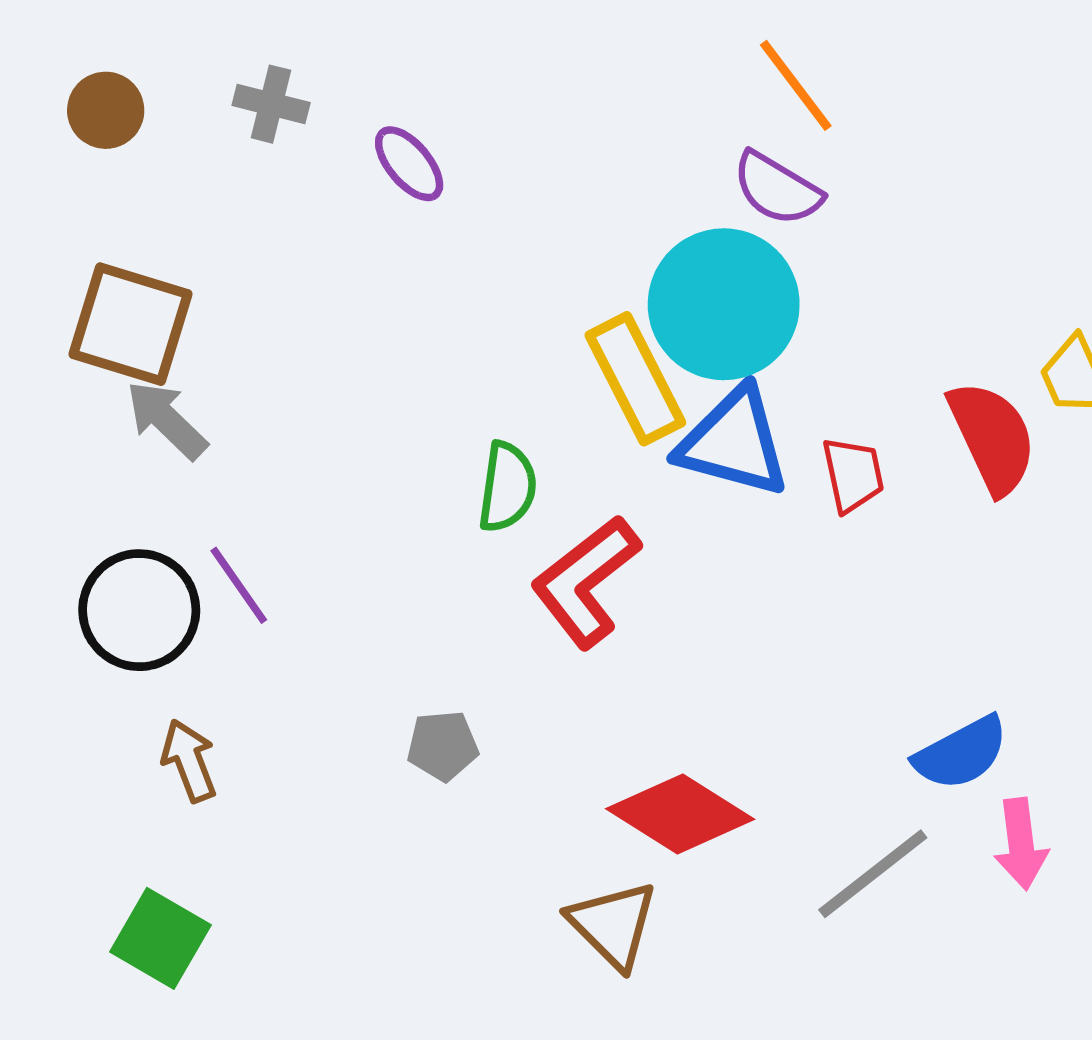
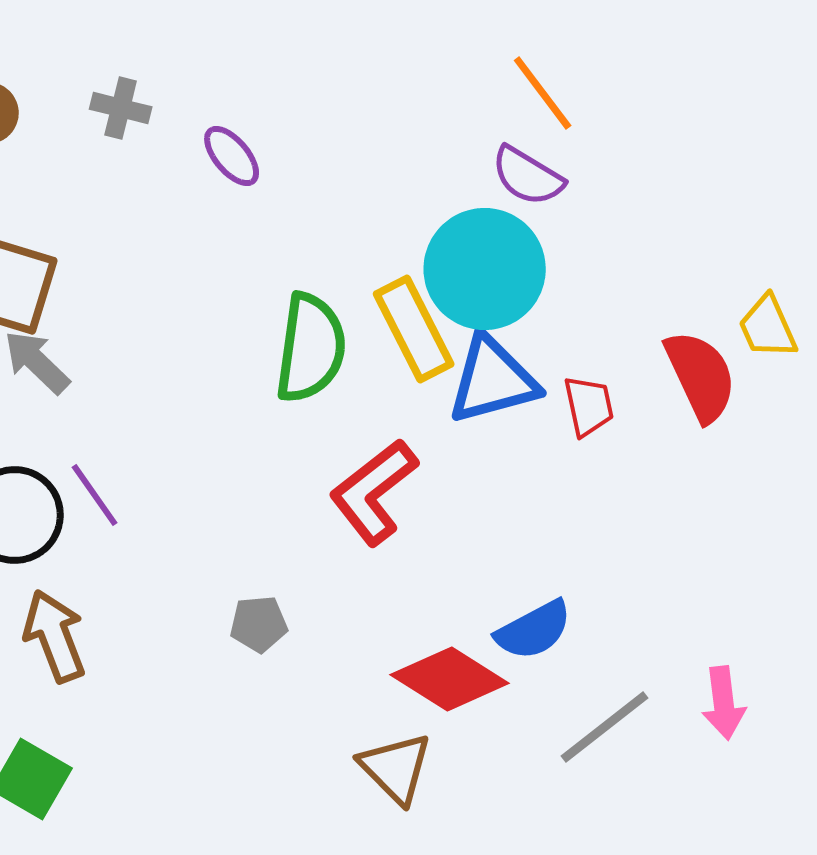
blue triangle: (734, 442) -> (493, 380), turned -30
green semicircle: (507, 487) -> (311, 348), moved, size x1.5
blue semicircle: (961, 753) -> (534, 630), moved
brown arrow: (189, 761) -> (55, 636), size x1.4

